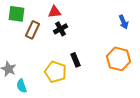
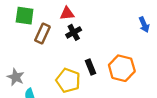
orange hexagon: (119, 59) -> (122, 68), moved

